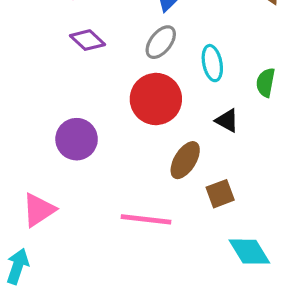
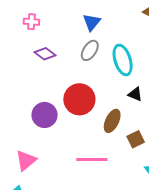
cyan ellipse: (212, 63) -> (123, 60), size x1.4
red circle: (156, 99) -> (79, 99), moved

